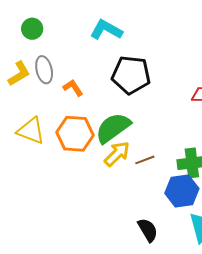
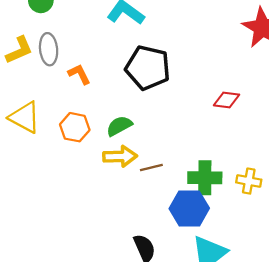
green semicircle: (113, 128) -> (119, 126), size x0.6
orange hexagon: (75, 134) -> (75, 127), size x0.7
yellow arrow: (117, 154) -> (120, 156), turned 36

